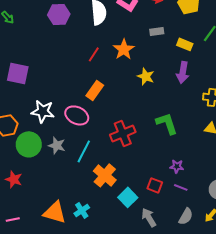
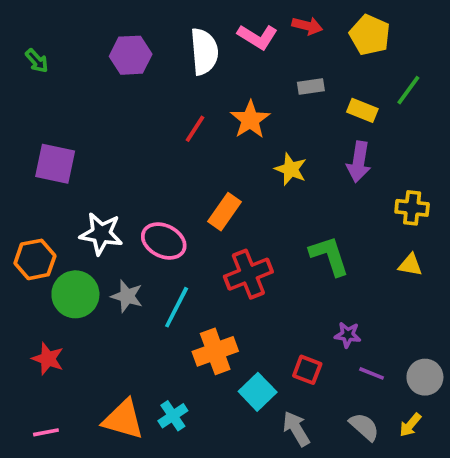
orange rectangle: (95, 90) -> (224, 212), moved
orange cross: (105, 175) -> (215, 351), turned 30
purple line: (181, 187) -> (372, 373), moved
gray semicircle: (186, 216) -> (364, 427), turned -78

